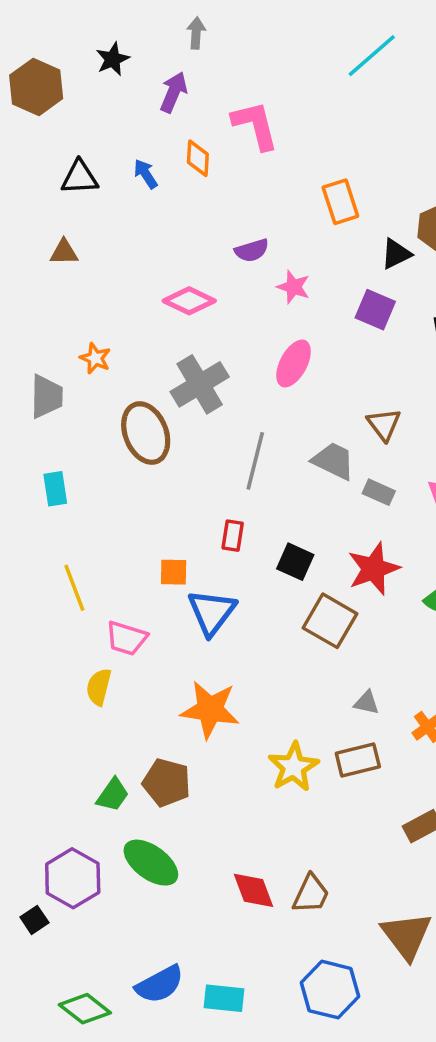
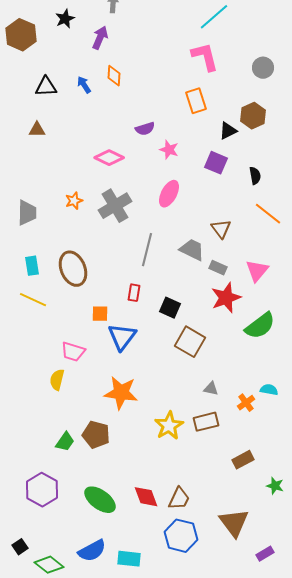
pink L-shape: (255, 125) -> (205, 57), moved
orange star: (95, 358) -> (74, 201), moved, turned 30
brown ellipse: (146, 433) -> (73, 269), moved
red star: (374, 569) -> (226, 298), moved
yellow line: (74, 588) -> (33, 300), moved, turned -44
green ellipse: (151, 863) -> (100, 500), moved
black square: (34, 920) -> (20, 547), moved
blue hexagon: (330, 990) -> (181, 536), moved

